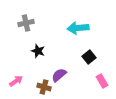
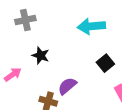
pink arrow: (16, 81) -> (13, 75), moved

